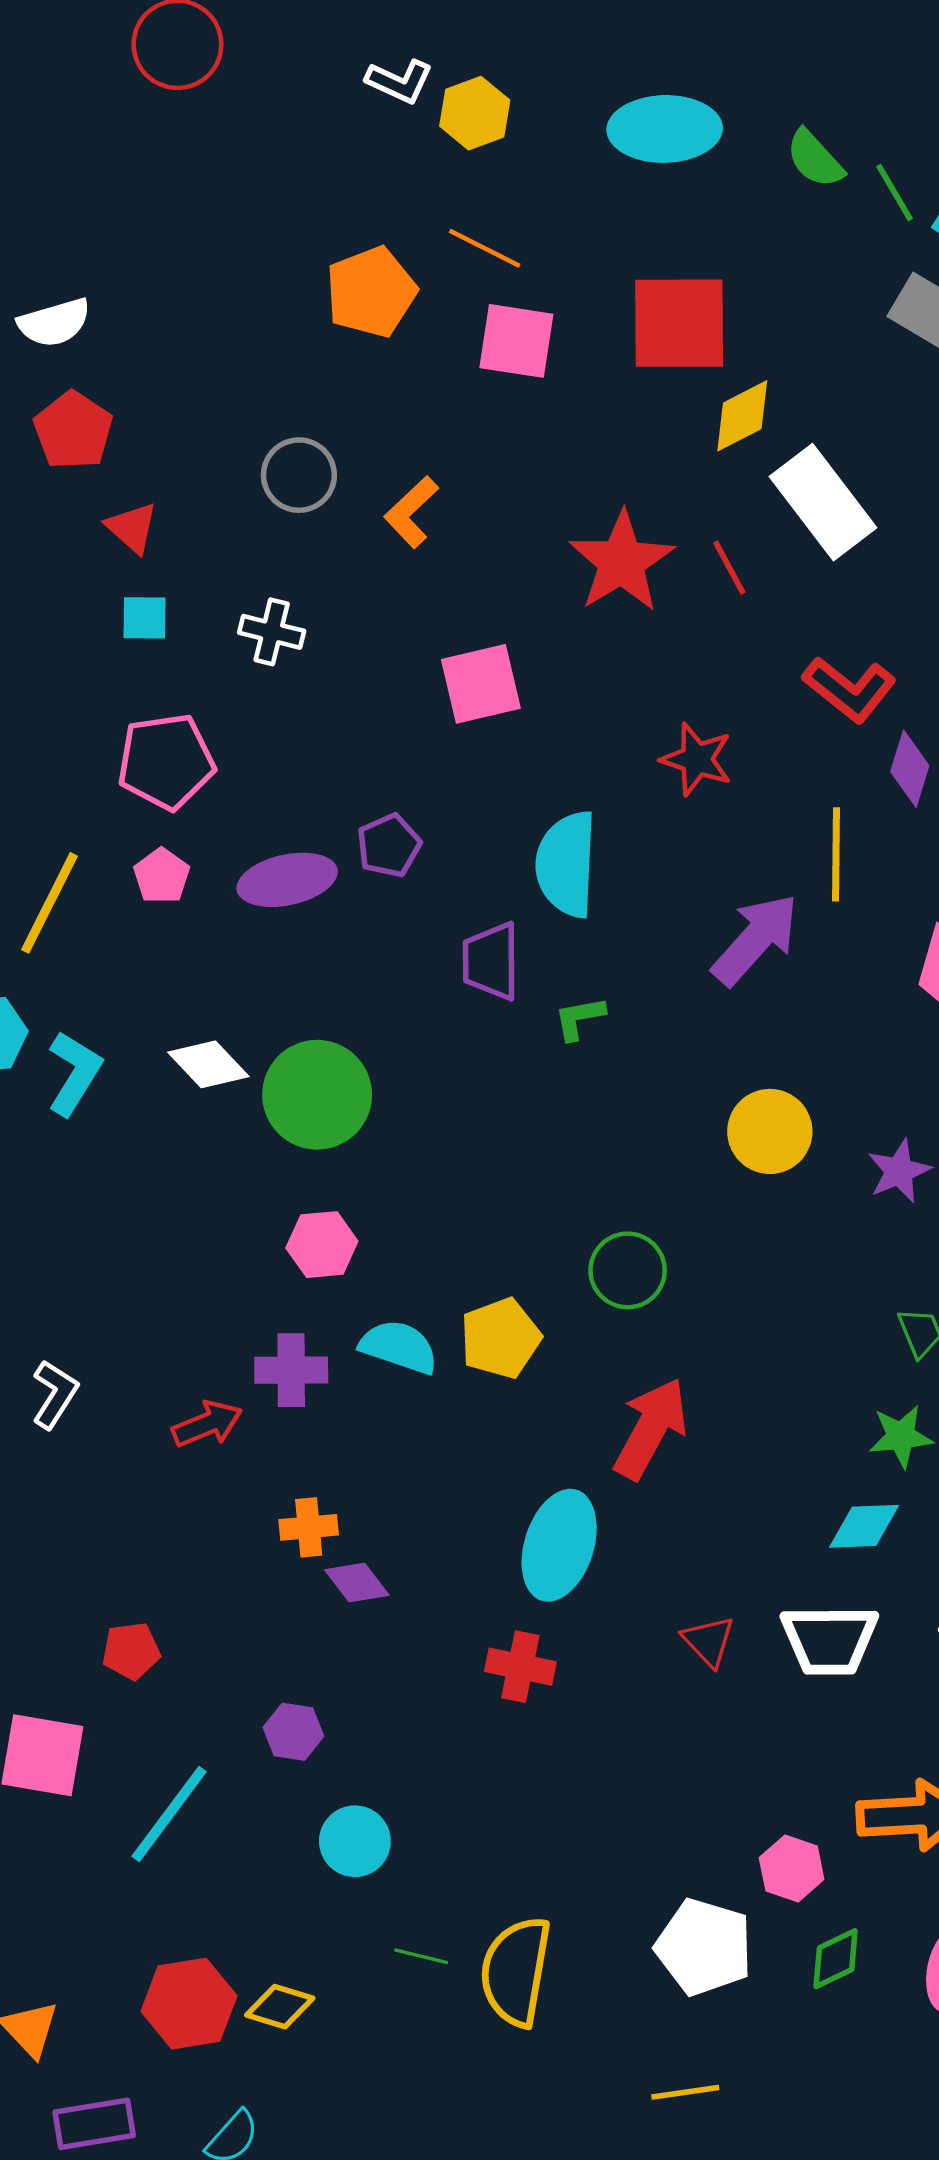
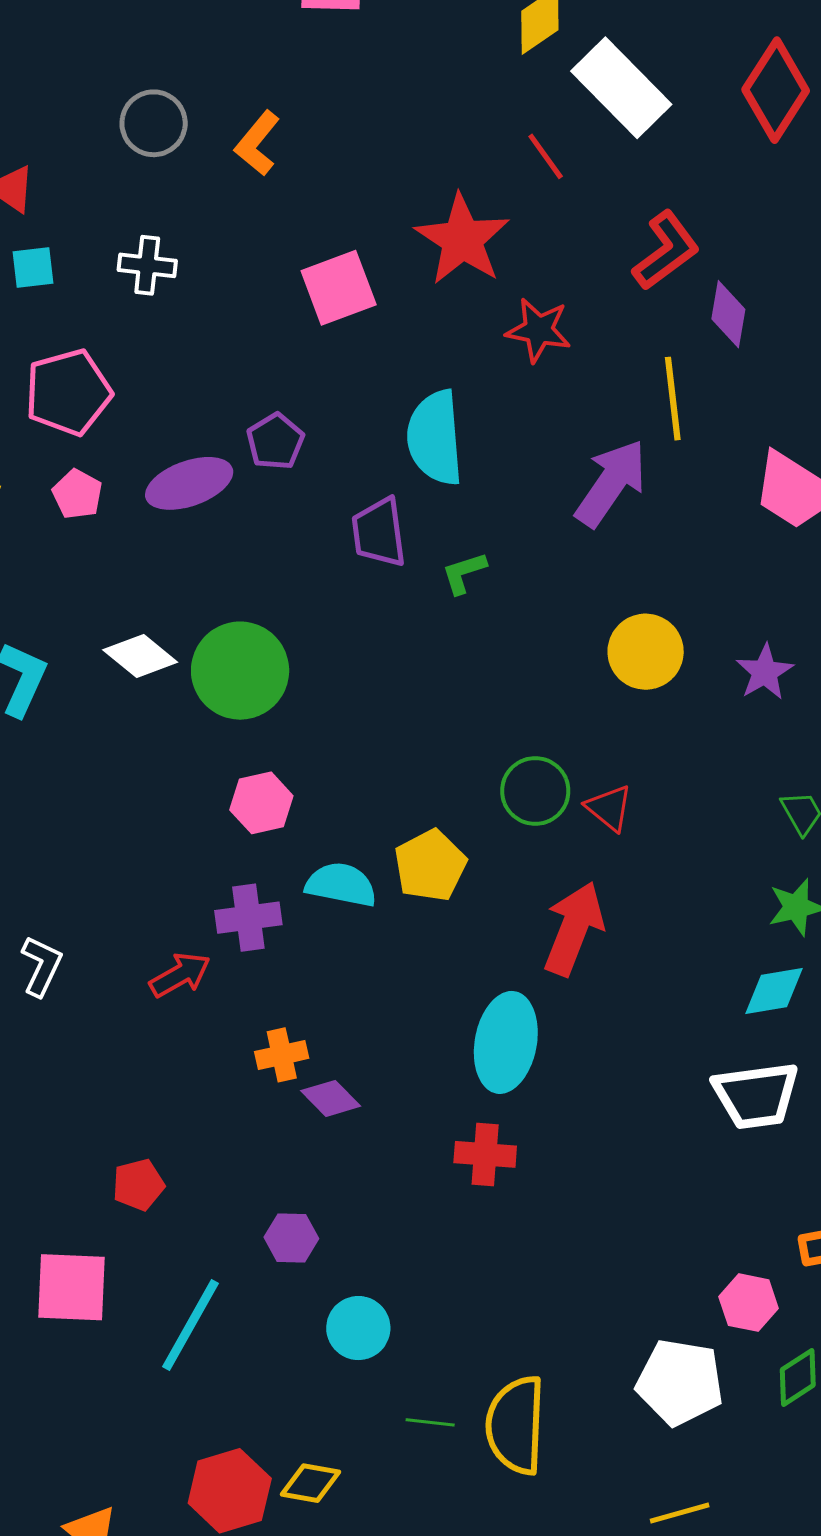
red star: (622, 562) -> (462, 239), moved
red L-shape: (849, 689) -> (666, 251), turned -68
red triangle: (709, 1641) -> (609, 808), moved

